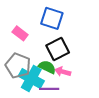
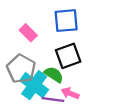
blue square: (52, 18) -> (66, 21), turned -30
pink arrow: (63, 72) -> (70, 93), moved

